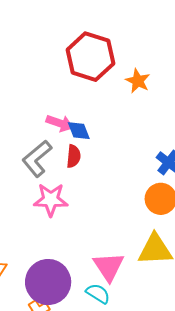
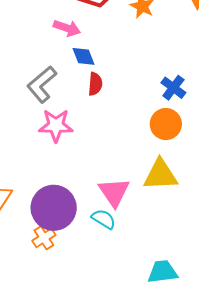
pink arrow: (60, 123) -> (67, 28), moved
red semicircle: (73, 156) -> (95, 84), moved

